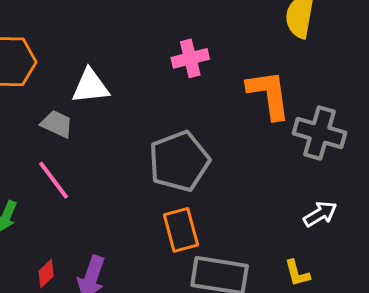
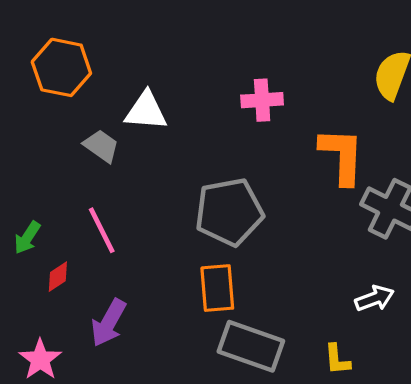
pink line: (54, 180) -> (102, 230), moved
red diamond: (46, 274) -> (58, 277), moved

